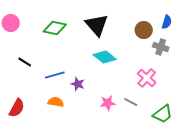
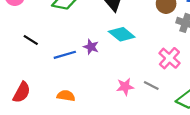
purple star: (78, 84) -> (91, 47), moved
orange semicircle: (56, 102) -> (66, 96), moved

